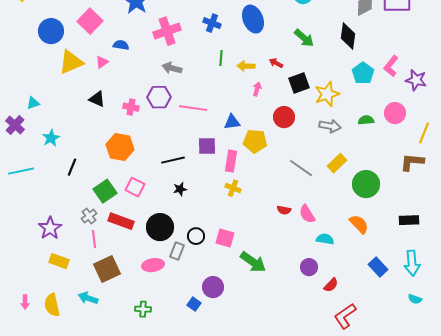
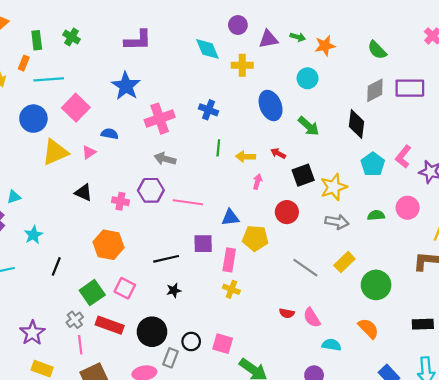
blue ellipse: (253, 19) -> (271, 105), moved

